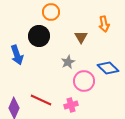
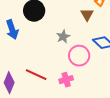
brown triangle: (81, 37) -> (87, 15), moved

